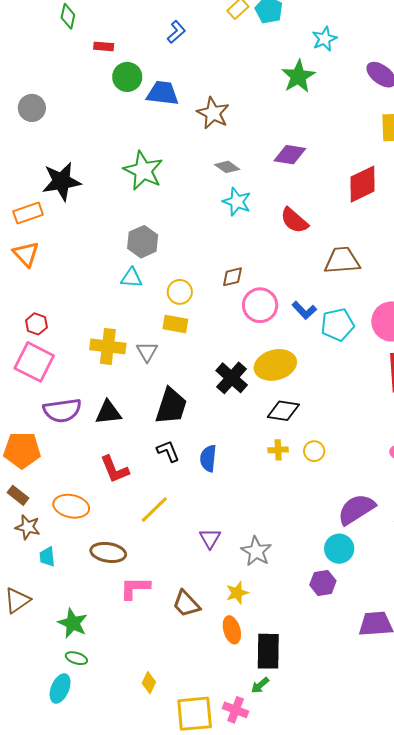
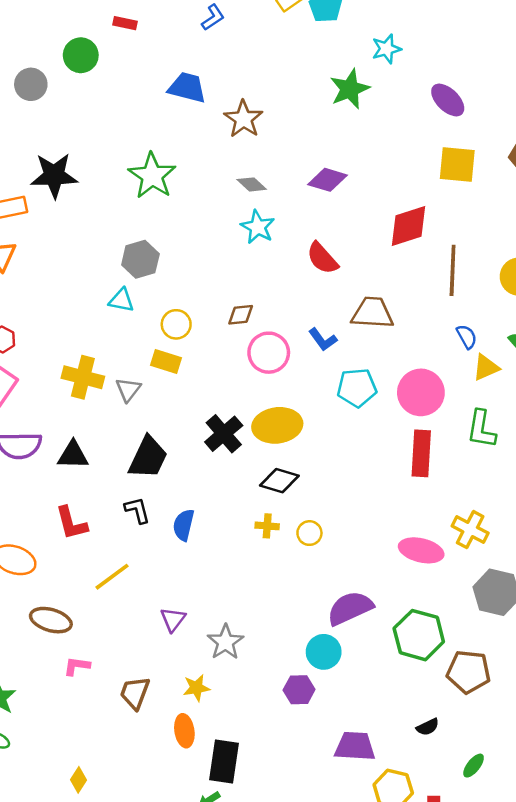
green circle: (127, 77) -> (81, 55), moved
blue L-shape: (304, 310) -> (323, 340), moved
pink L-shape: (135, 588) -> (77, 666), size x0.7
brown trapezoid: (186, 604) -> (135, 693), turned 56

